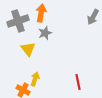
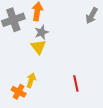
yellow triangle: (28, 49) -> (38, 47), moved

